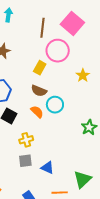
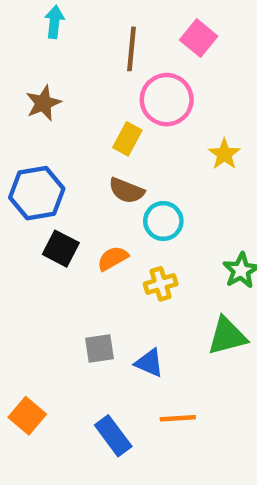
pink square: (72, 23) -> (199, 38), size x0.7
orange semicircle: (37, 112) -> (113, 258), moved, turned -72
yellow cross: (26, 140) -> (161, 284), moved
green triangle: (83, 179) -> (227, 336), moved, turned 30

